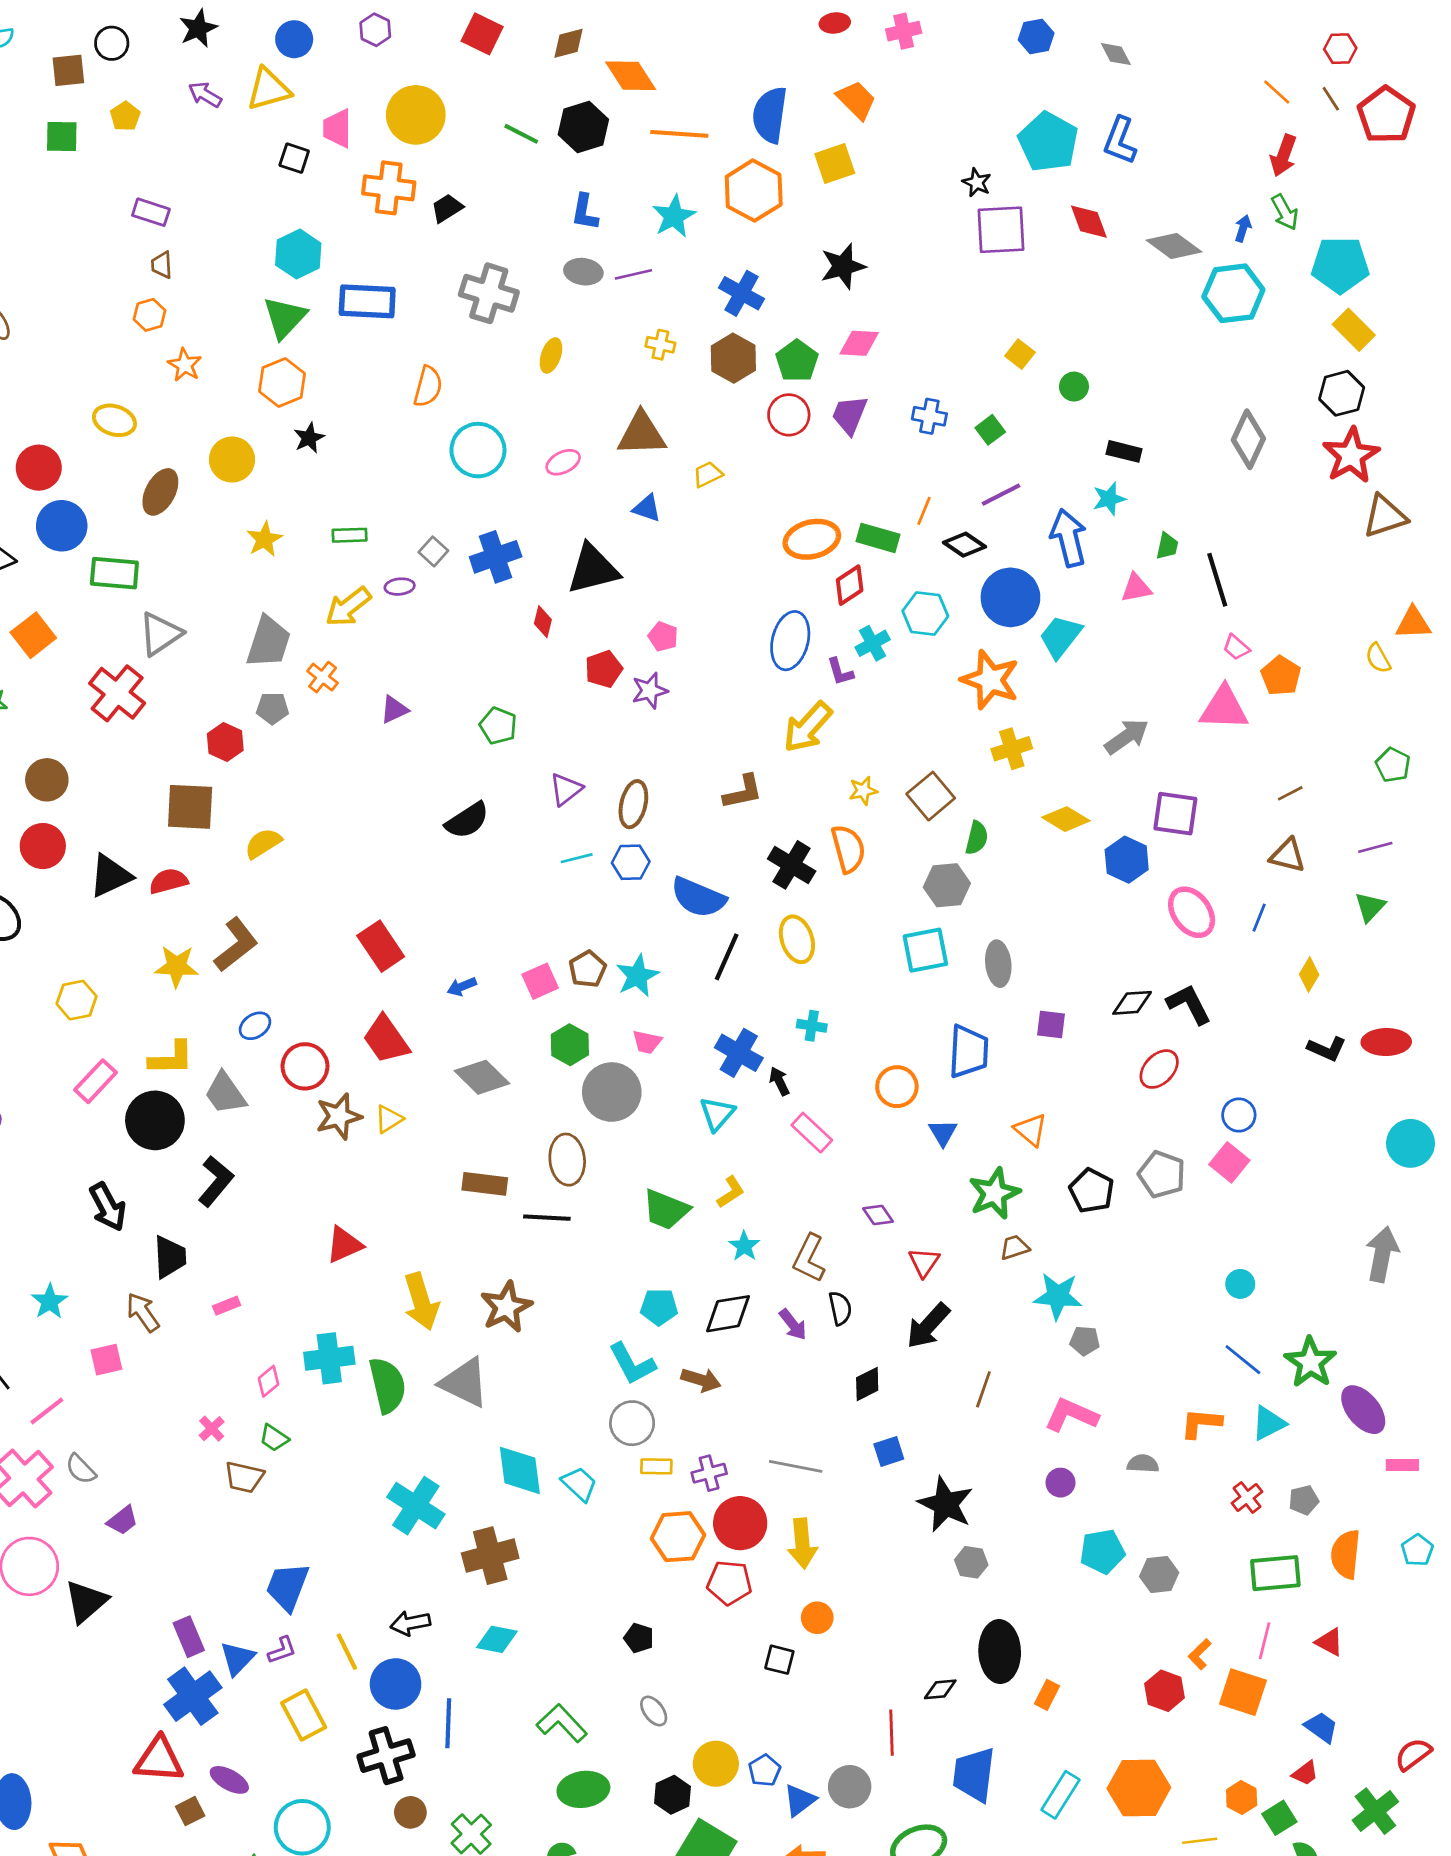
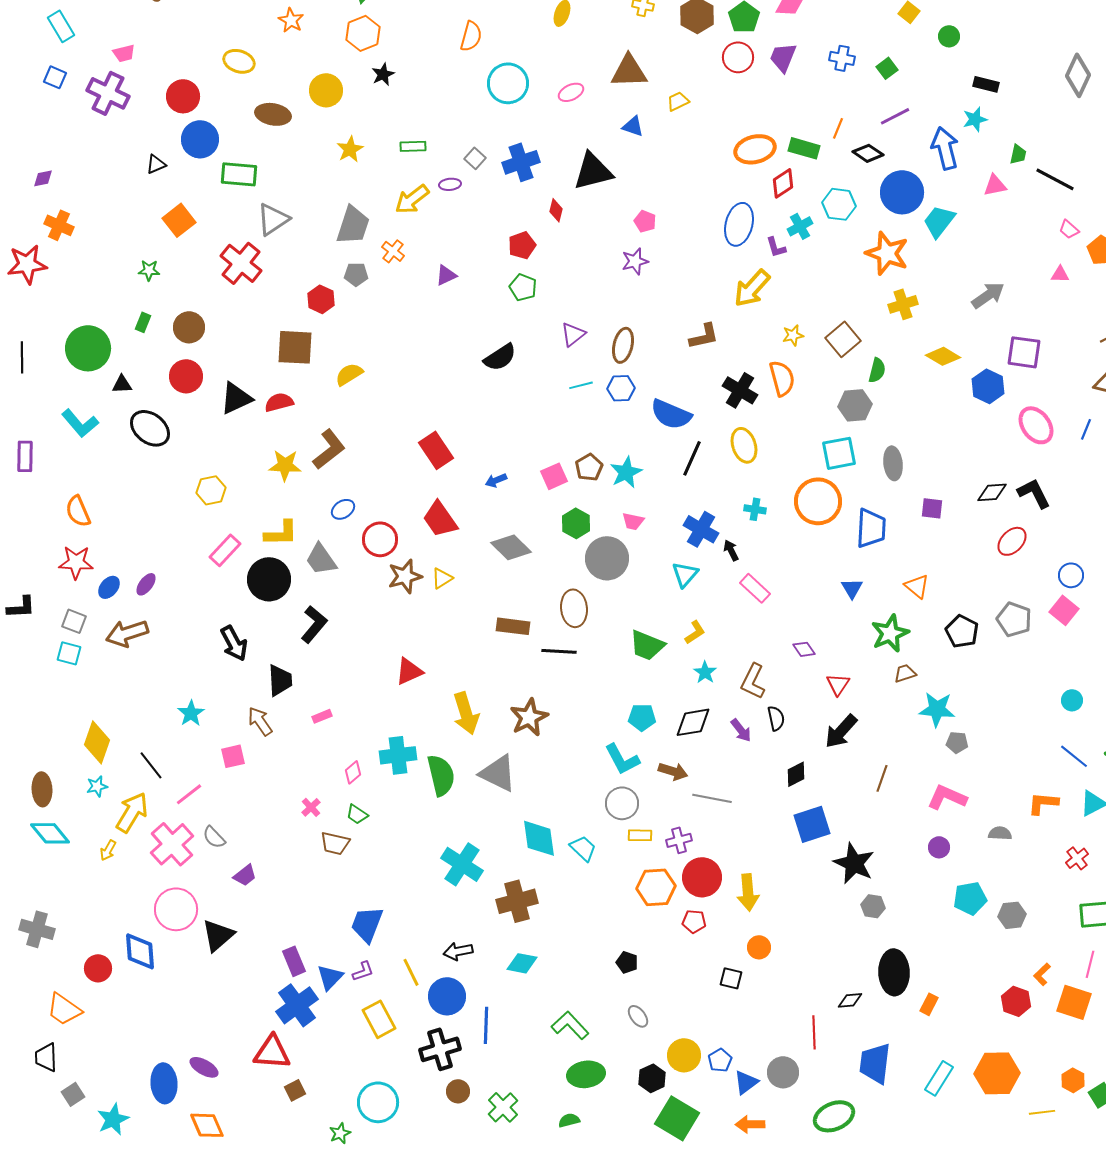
brown ellipse: (160, 492) -> (273, 114), turned 72
black line: (1217, 580) -> (1055, 179), turned -45
red pentagon: (604, 669) -> (522, 245), moved
pink triangle: (1224, 708) -> (1060, 274), size x0.5
orange circle: (897, 1087) -> (818, 501), moved, size x1.5
blue square: (889, 1452) -> (812, 824), size x1.6
gray line: (796, 1466) -> (712, 798), moved
red pentagon: (729, 1583) -> (694, 921), size x0.7
purple ellipse: (229, 1780) -> (204, 1067), moved

